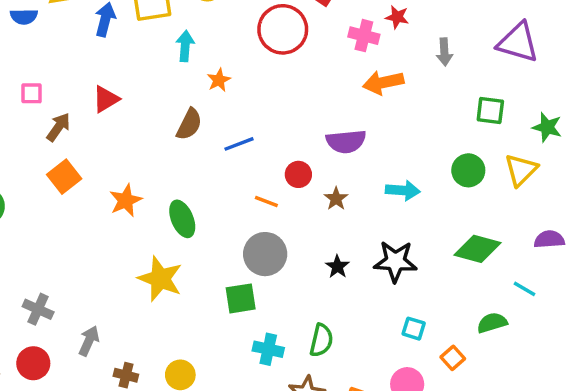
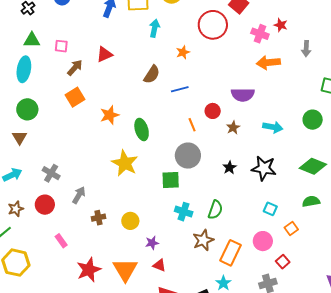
orange star: (219, 80) -> (183, 52), moved
orange line: (266, 201) -> (192, 125), turned 40
green semicircle: (492, 323) -> (311, 201), moved
brown cross: (126, 375) -> (98, 218), turned -32

